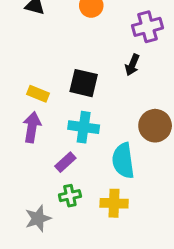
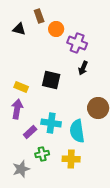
purple cross: (147, 27) -> (77, 43), moved, turned 36
cyan cross: (84, 127) -> (51, 123), moved
purple rectangle: (65, 162) -> (30, 132), moved

